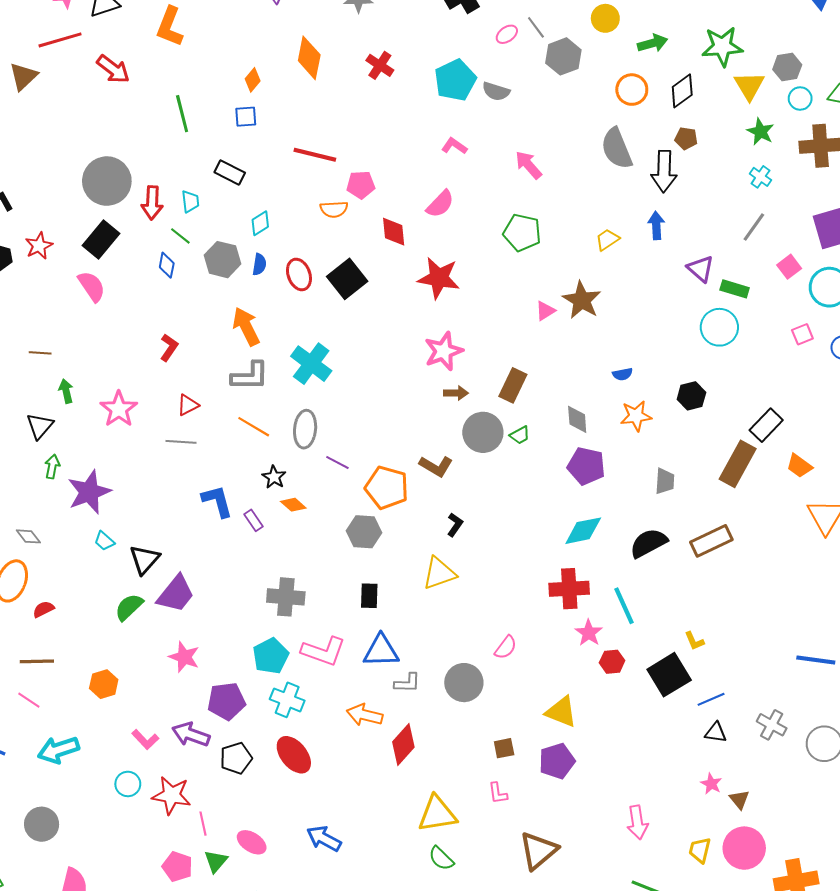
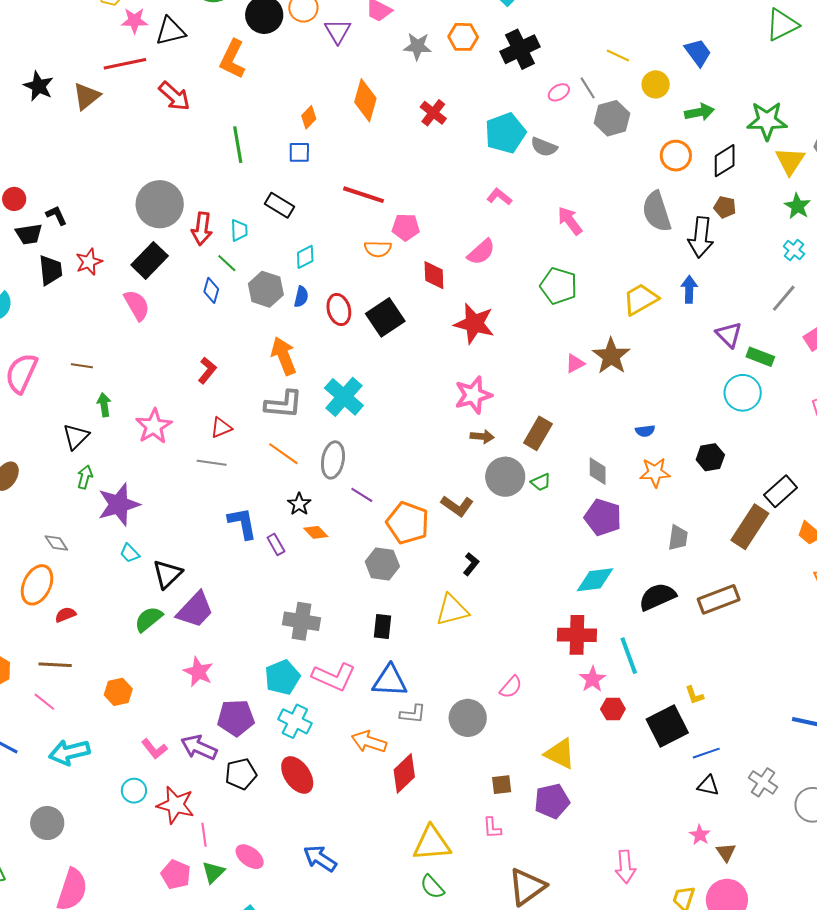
yellow trapezoid: (607, 240) -> (641, 299), size x1.5

